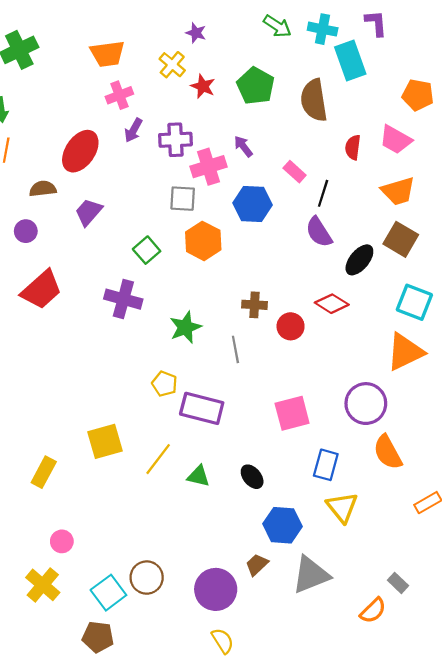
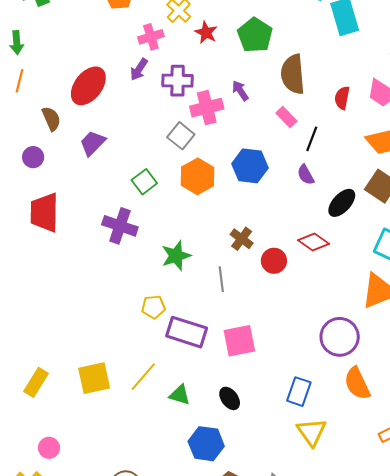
pink cross: (119, 95) -> (151, 37), moved
brown semicircle: (314, 100) -> (293, 74), moved
brown semicircle: (43, 189) -> (51, 119), turned 70
gray square: (183, 199) -> (181, 136), turned 32
blue hexagon: (253, 204) -> (250, 166), moved
purple semicircle: (319, 232) -> (306, 175), size x0.7
red trapezoid: (41, 290) -> (44, 213), turned 129
brown cross: (254, 305) -> (242, 239), turned 30
yellow pentagon: (164, 384) -> (153, 307), turned -30
pink square: (292, 413) -> (239, 341), moved
yellow square: (105, 441) -> (94, 378), moved
blue hexagon: (282, 525) -> (206, 444), moved

